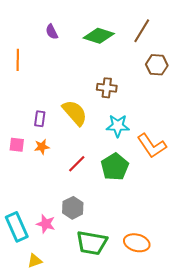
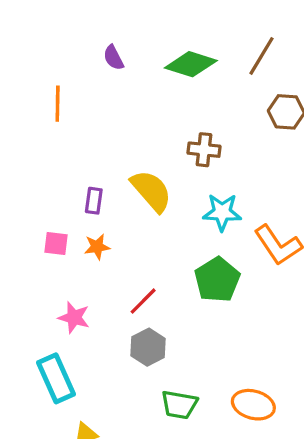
red line: (77, 164) -> (143, 301), moved
pink star: (46, 224) -> (74, 317), moved
green trapezoid: (92, 243) -> (179, 405), size x0.7

